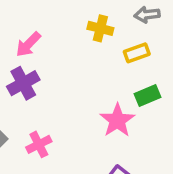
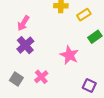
pink star: (117, 120) -> (69, 55), moved

